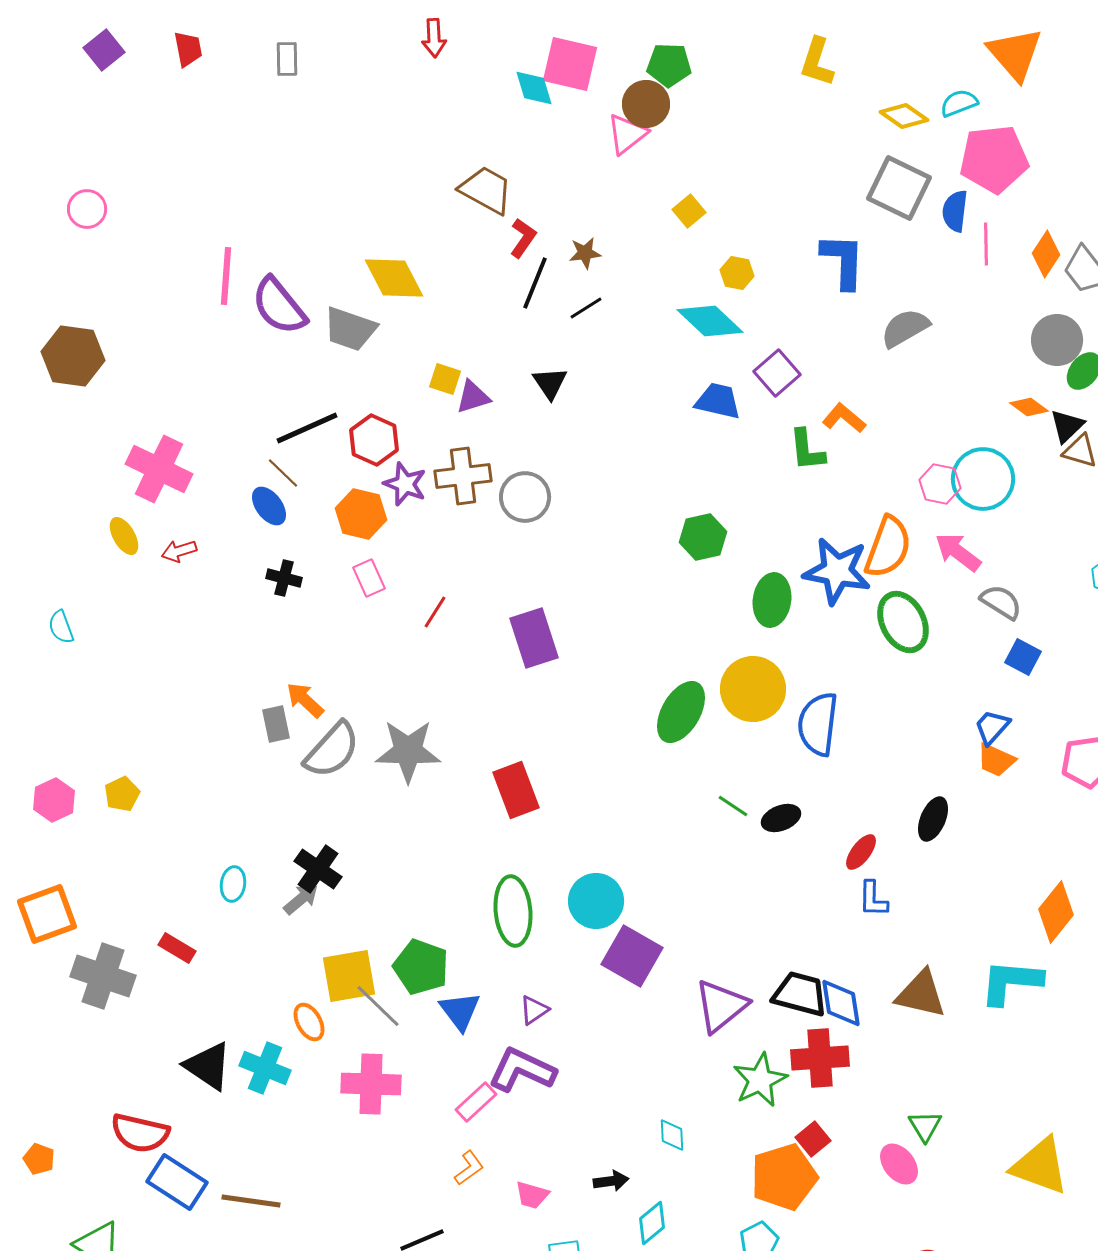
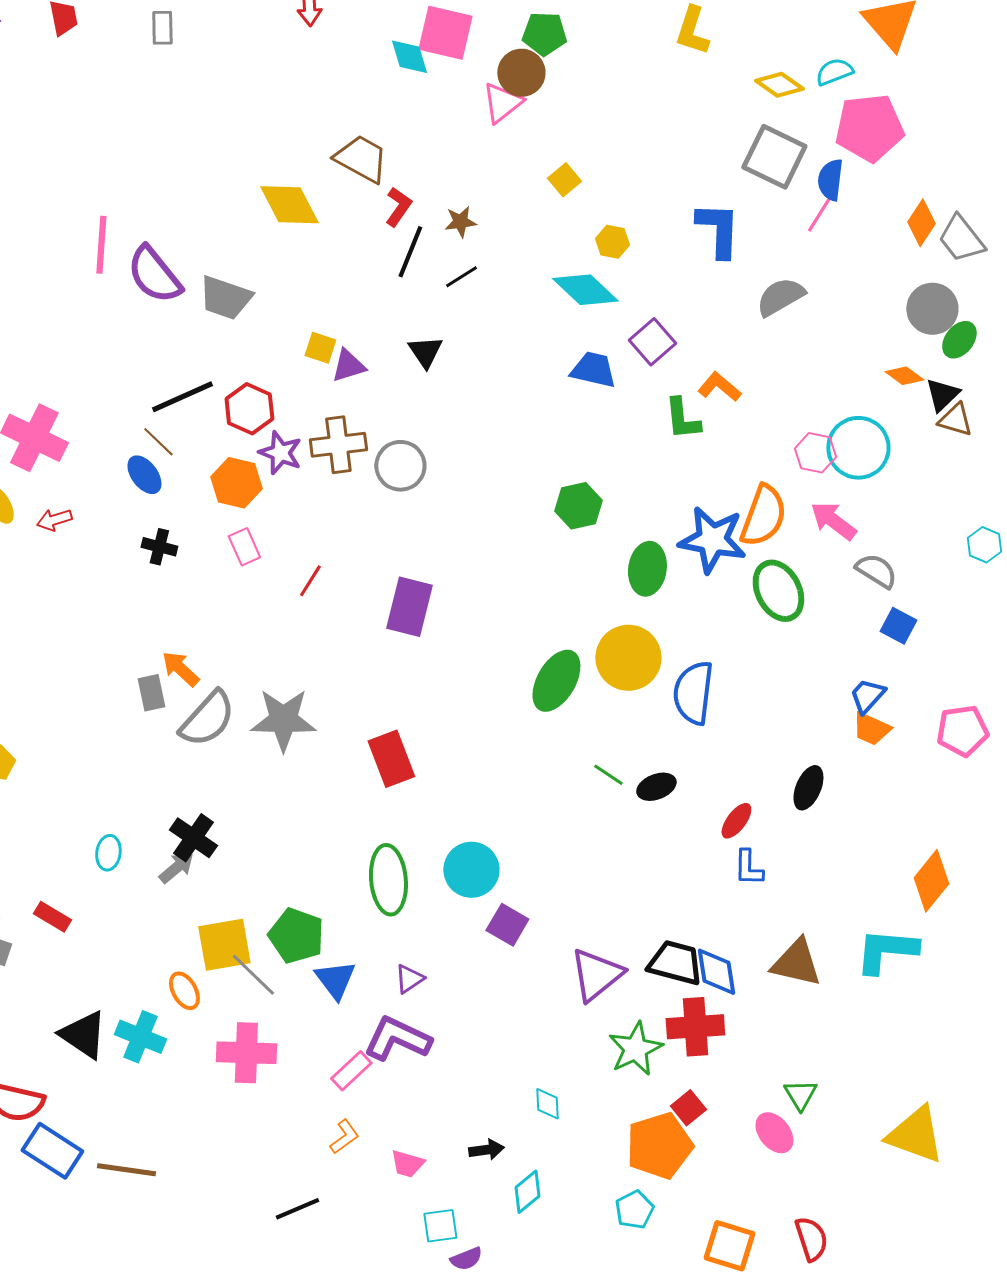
pink line: (986, 244) -> (820, 213), moved, turned 33
yellow diamond: (394, 278) -> (289, 205), moved
purple rectangle: (534, 638) -> (409, 607), turned 32
purple square: (632, 956) -> (507, 925), size x0.7

